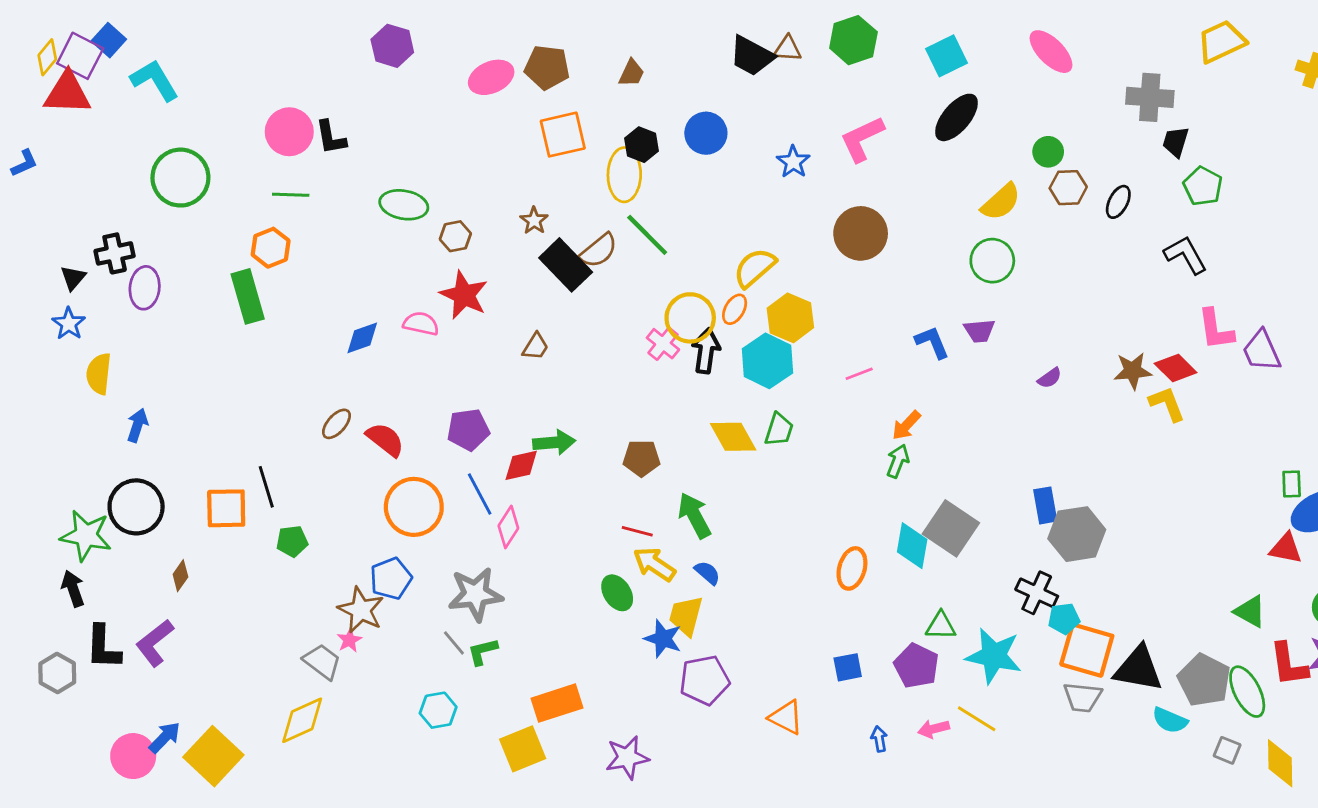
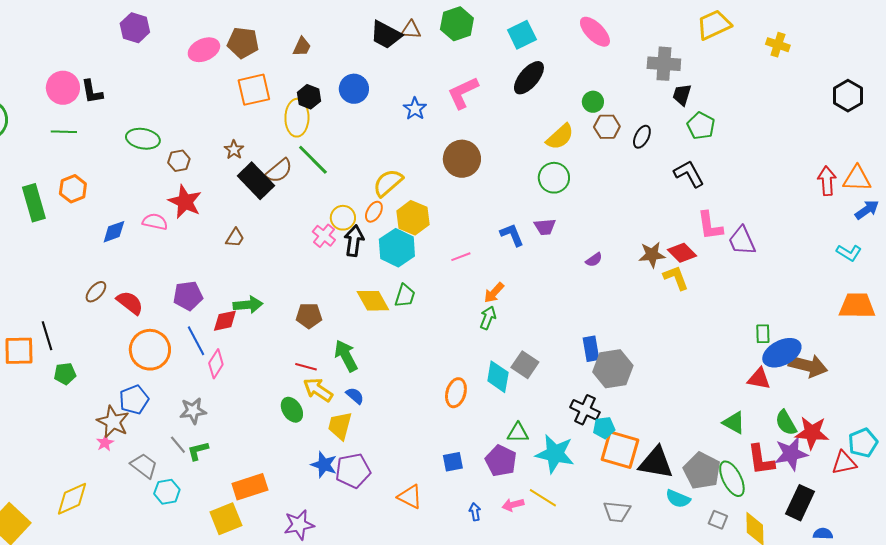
orange hexagon: (271, 248) -> (73, 189), moved
yellow circle: (690, 318) -> (343, 218), size x0.7
gray square: (951, 528) -> (525, 365), size x0.7
gray star: (475, 594) -> (193, 411), size x0.7
blue star: (663, 639) -> (324, 465), moved
gray trapezoid: (322, 662) -> (144, 466), moved
gray trapezoid: (1083, 697) -> (617, 512), moved

